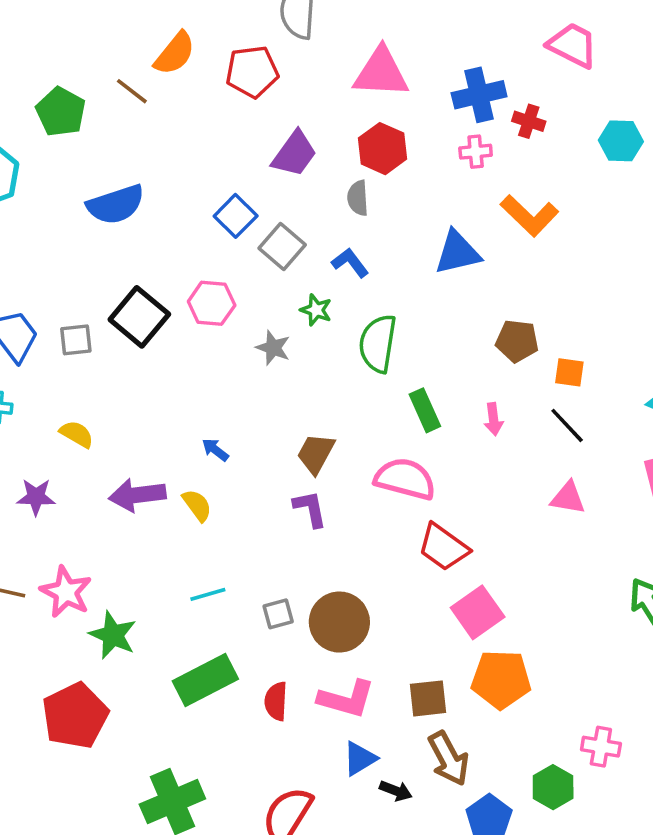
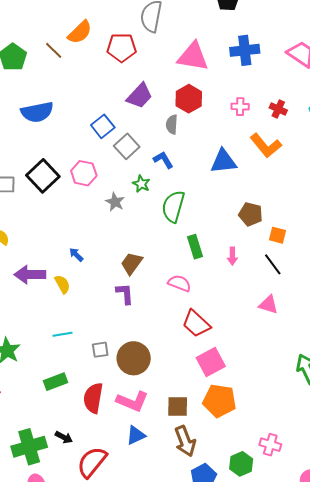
blue cross: (479, 95) -> (245, 50), moved
red cross: (529, 121) -> (278, 109), moved
pink semicircle: (405, 479) -> (179, 283), size x0.7
green rectangle: (205, 680) -> (55, 382), size x0.7
red semicircle: (276, 701) -> (93, 398), size x1.4
black arrow: (396, 791) -> (64, 437), moved

